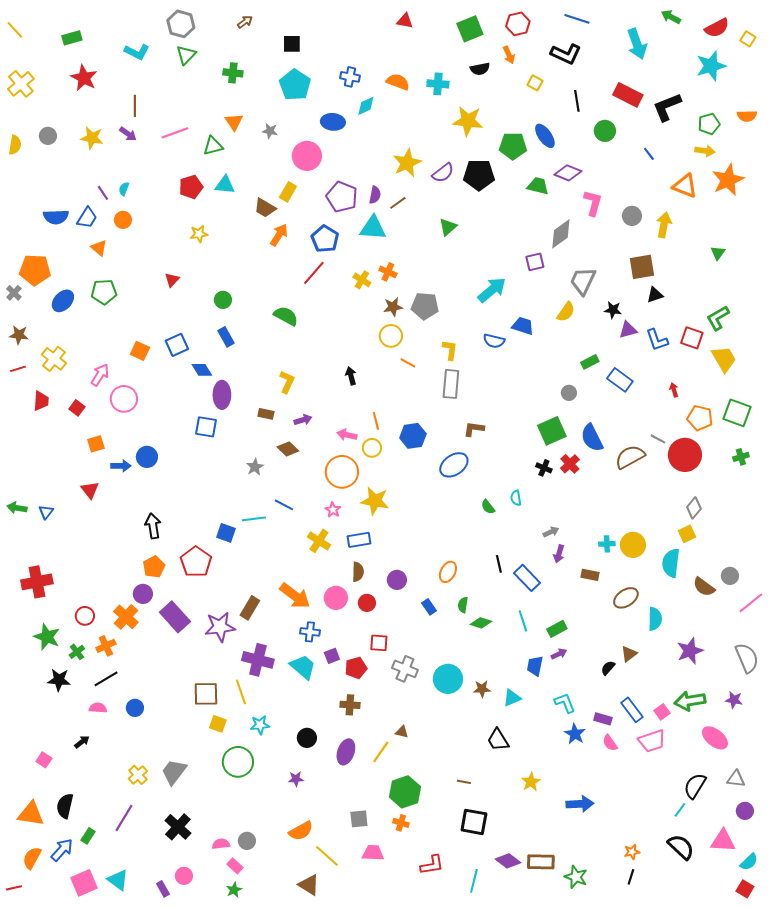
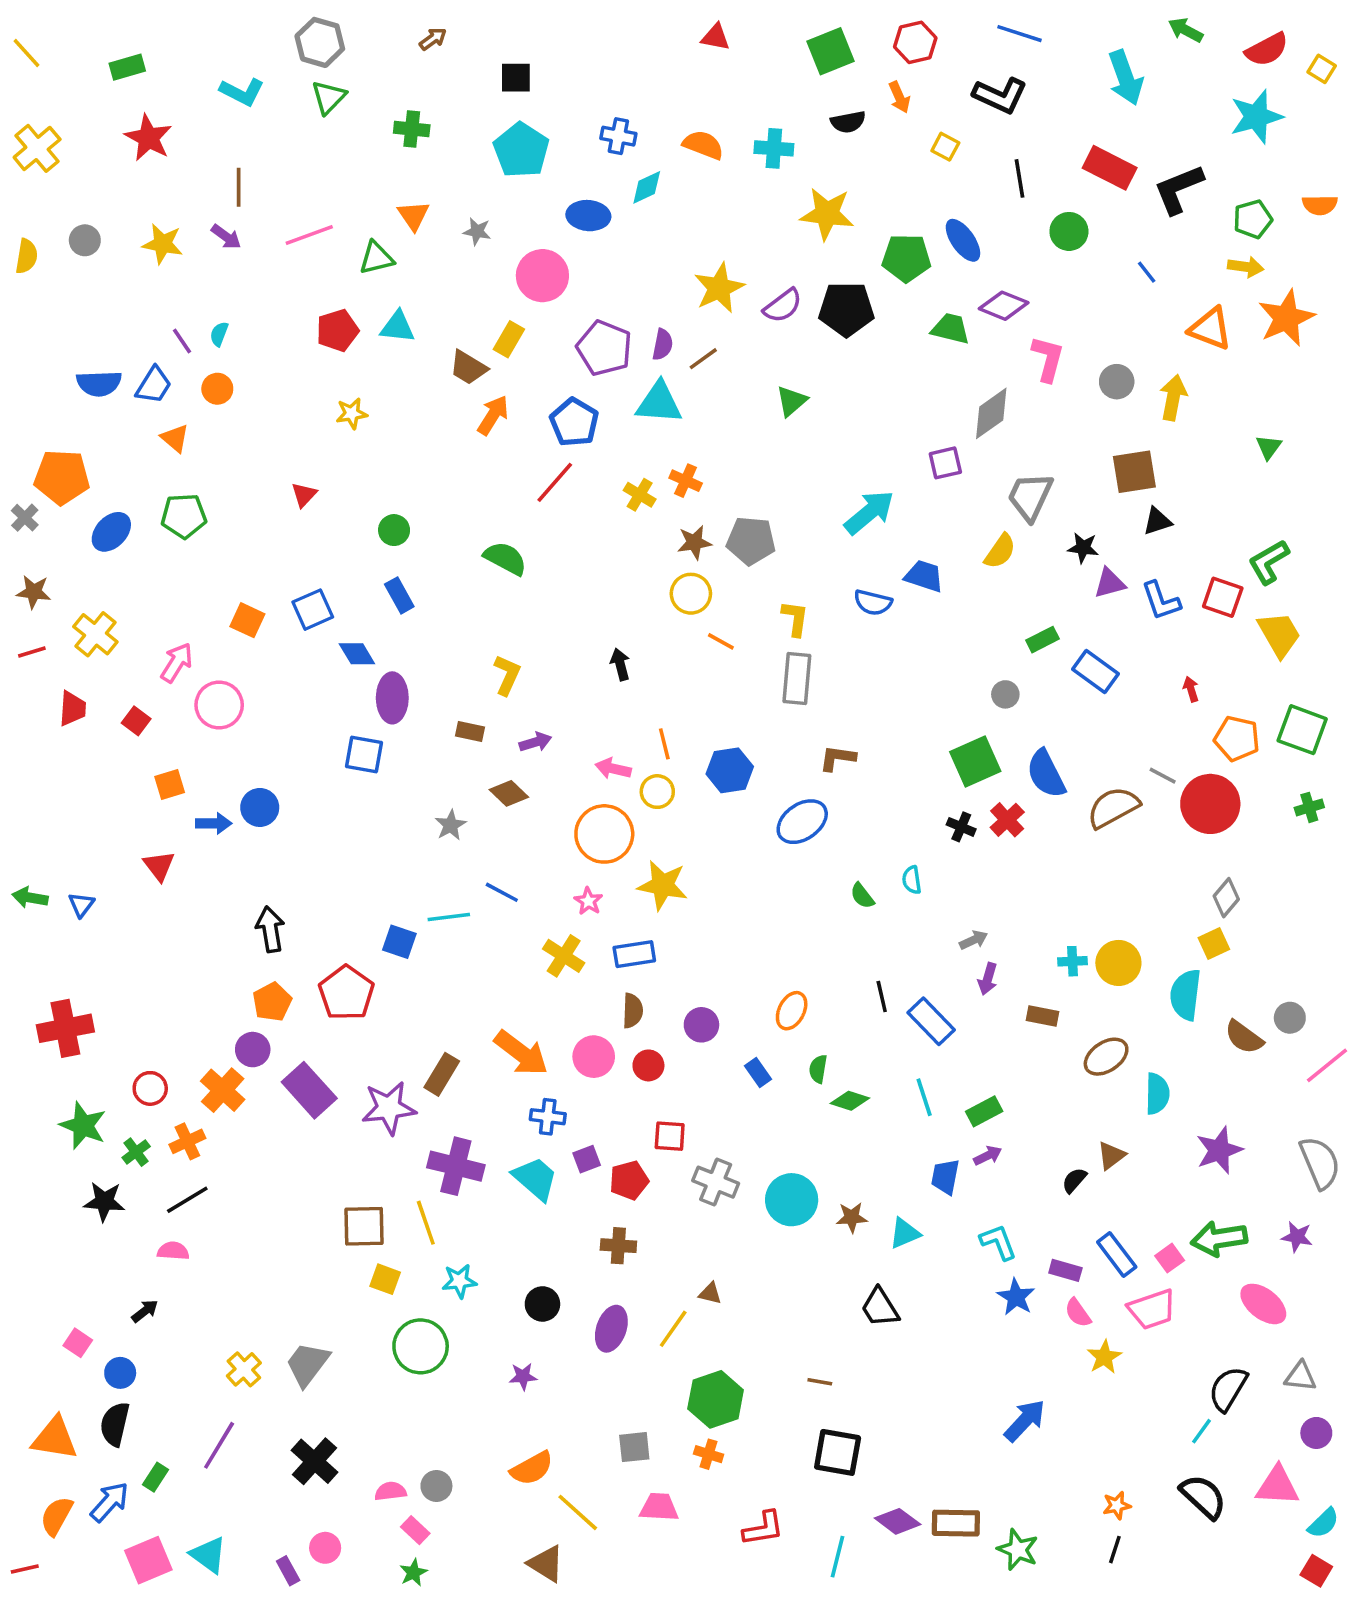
blue circle: (135, 708) -> (120, 1373), moved
yellow star: (531, 782) -> (1104, 1357), moved
blue arrow: (580, 804) -> (1025, 1421), turned -44

